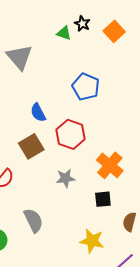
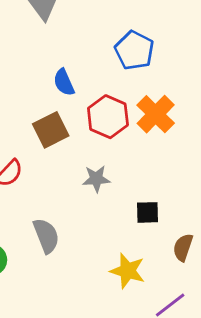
orange cross: (110, 165) -> (156, 114), moved

